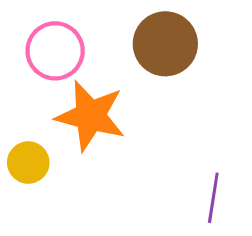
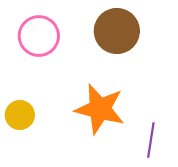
orange star: (90, 116) -> (100, 109), moved

